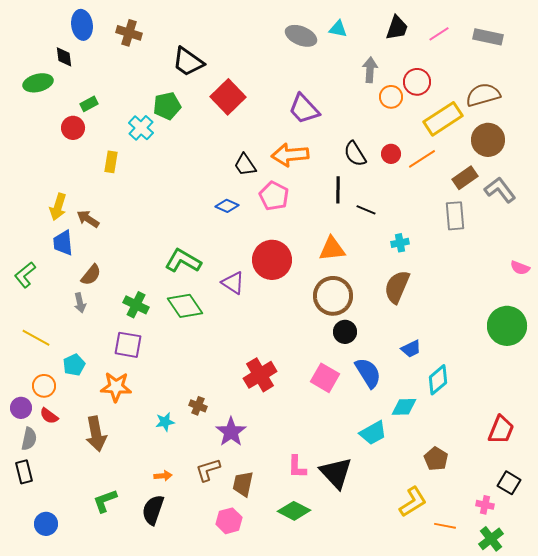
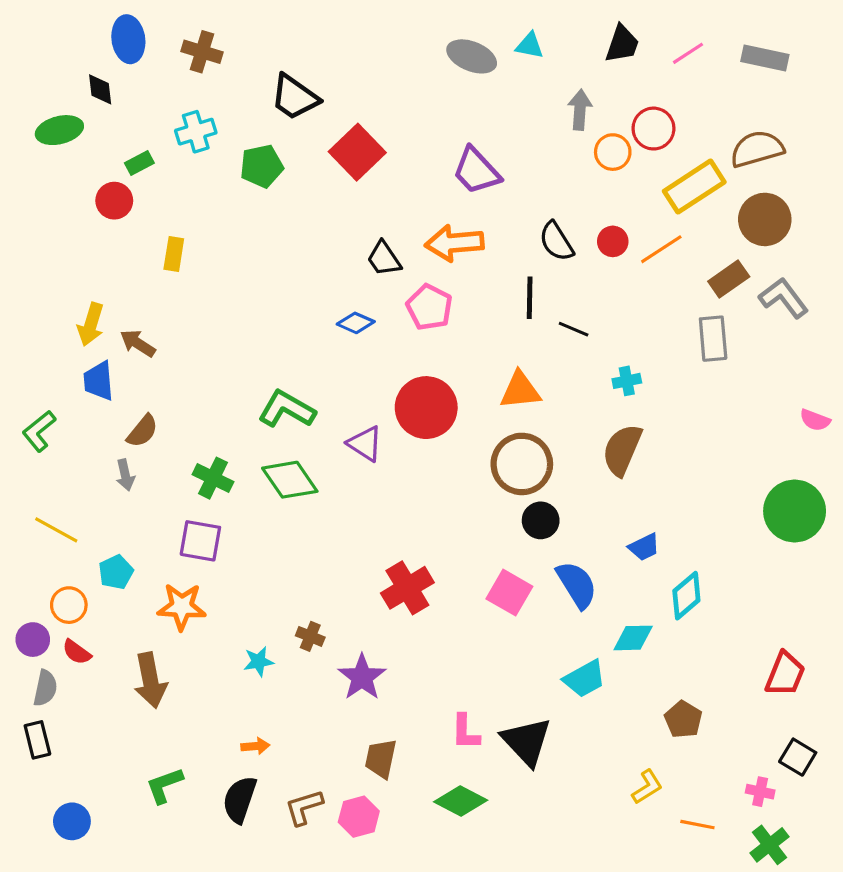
cyan cross: (141, 128) -> (196, 132), moved, turned 30
brown L-shape: (208, 470) -> (304, 807), moved
yellow L-shape: (413, 502) -> (647, 787), size x0.7

